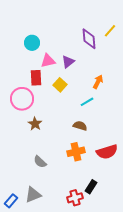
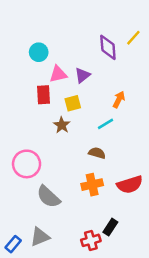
yellow square: (60, 85) -> (73, 103), turned 32
pink circle: (22, 99) -> (27, 164), moved
brown star: (35, 124) -> (62, 125), moved
gray semicircle: (40, 162) -> (48, 197), size x1.5

